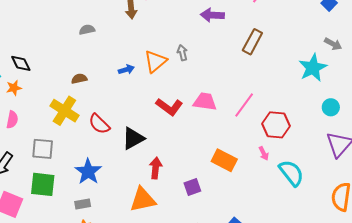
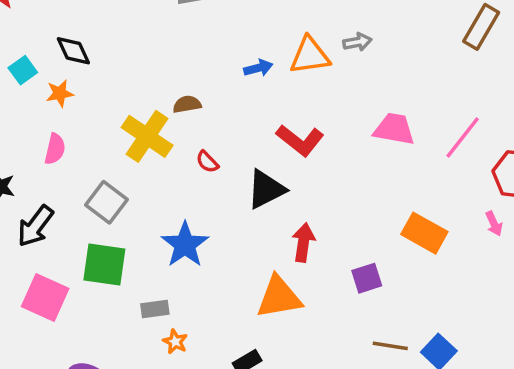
gray arrow: (182, 53) -> (357, 42), turned 91
orange triangle: (155, 61) -> (310, 56), turned 30
brown semicircle: (79, 79) -> (187, 104), moved
red L-shape: (169, 107) -> (300, 140), moved
red semicircle: (99, 124) -> (207, 162), size x0.6
gray square: (43, 149) -> (106, 202), turned 30
gray rectangle: (83, 204) -> (155, 309), moved

